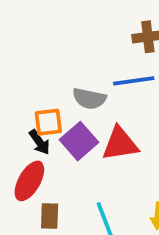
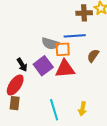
orange square: (48, 122) -> (63, 49), moved
brown rectangle: (50, 216) -> (15, 103), moved

